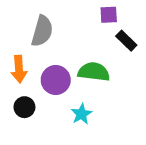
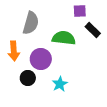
green semicircle: (94, 72) -> (64, 38), moved
black circle: (24, 107) -> (28, 78), moved

